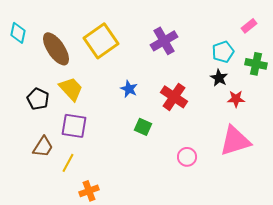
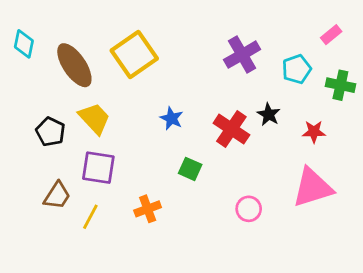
purple cross: (164, 41) -> (242, 55), moved
black star: (219, 78) -> (269, 114), moved
orange cross: (89, 191) -> (148, 209), moved

